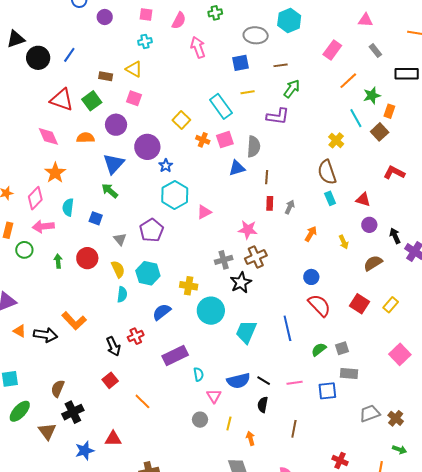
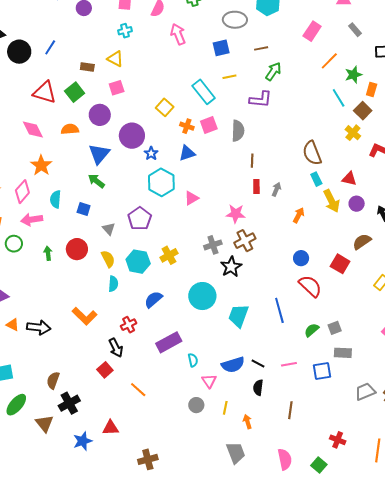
pink square: (134, 98) -> (117, 88), turned -35
yellow cross: (336, 140) -> (353, 133), moved
blue triangle: (237, 168) -> (187, 153), moved
yellow arrow: (344, 242) -> (332, 201), moved, size x1.6
yellow cross: (189, 286) -> (169, 255), moved, turned -36
red square: (360, 304) -> (340, 264), moved
orange L-shape: (74, 321) -> (85, 316), moved
black arrow: (113, 346) -> (116, 348), moved

